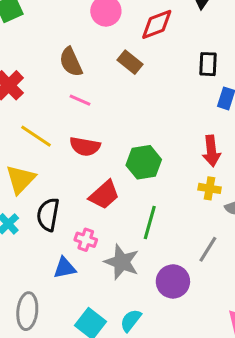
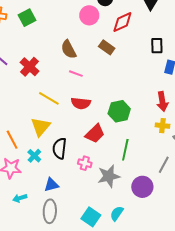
gray star: (122, 262) -> (109, 176), turned -30
blue triangle: (65, 268) -> (51, 185), moved

